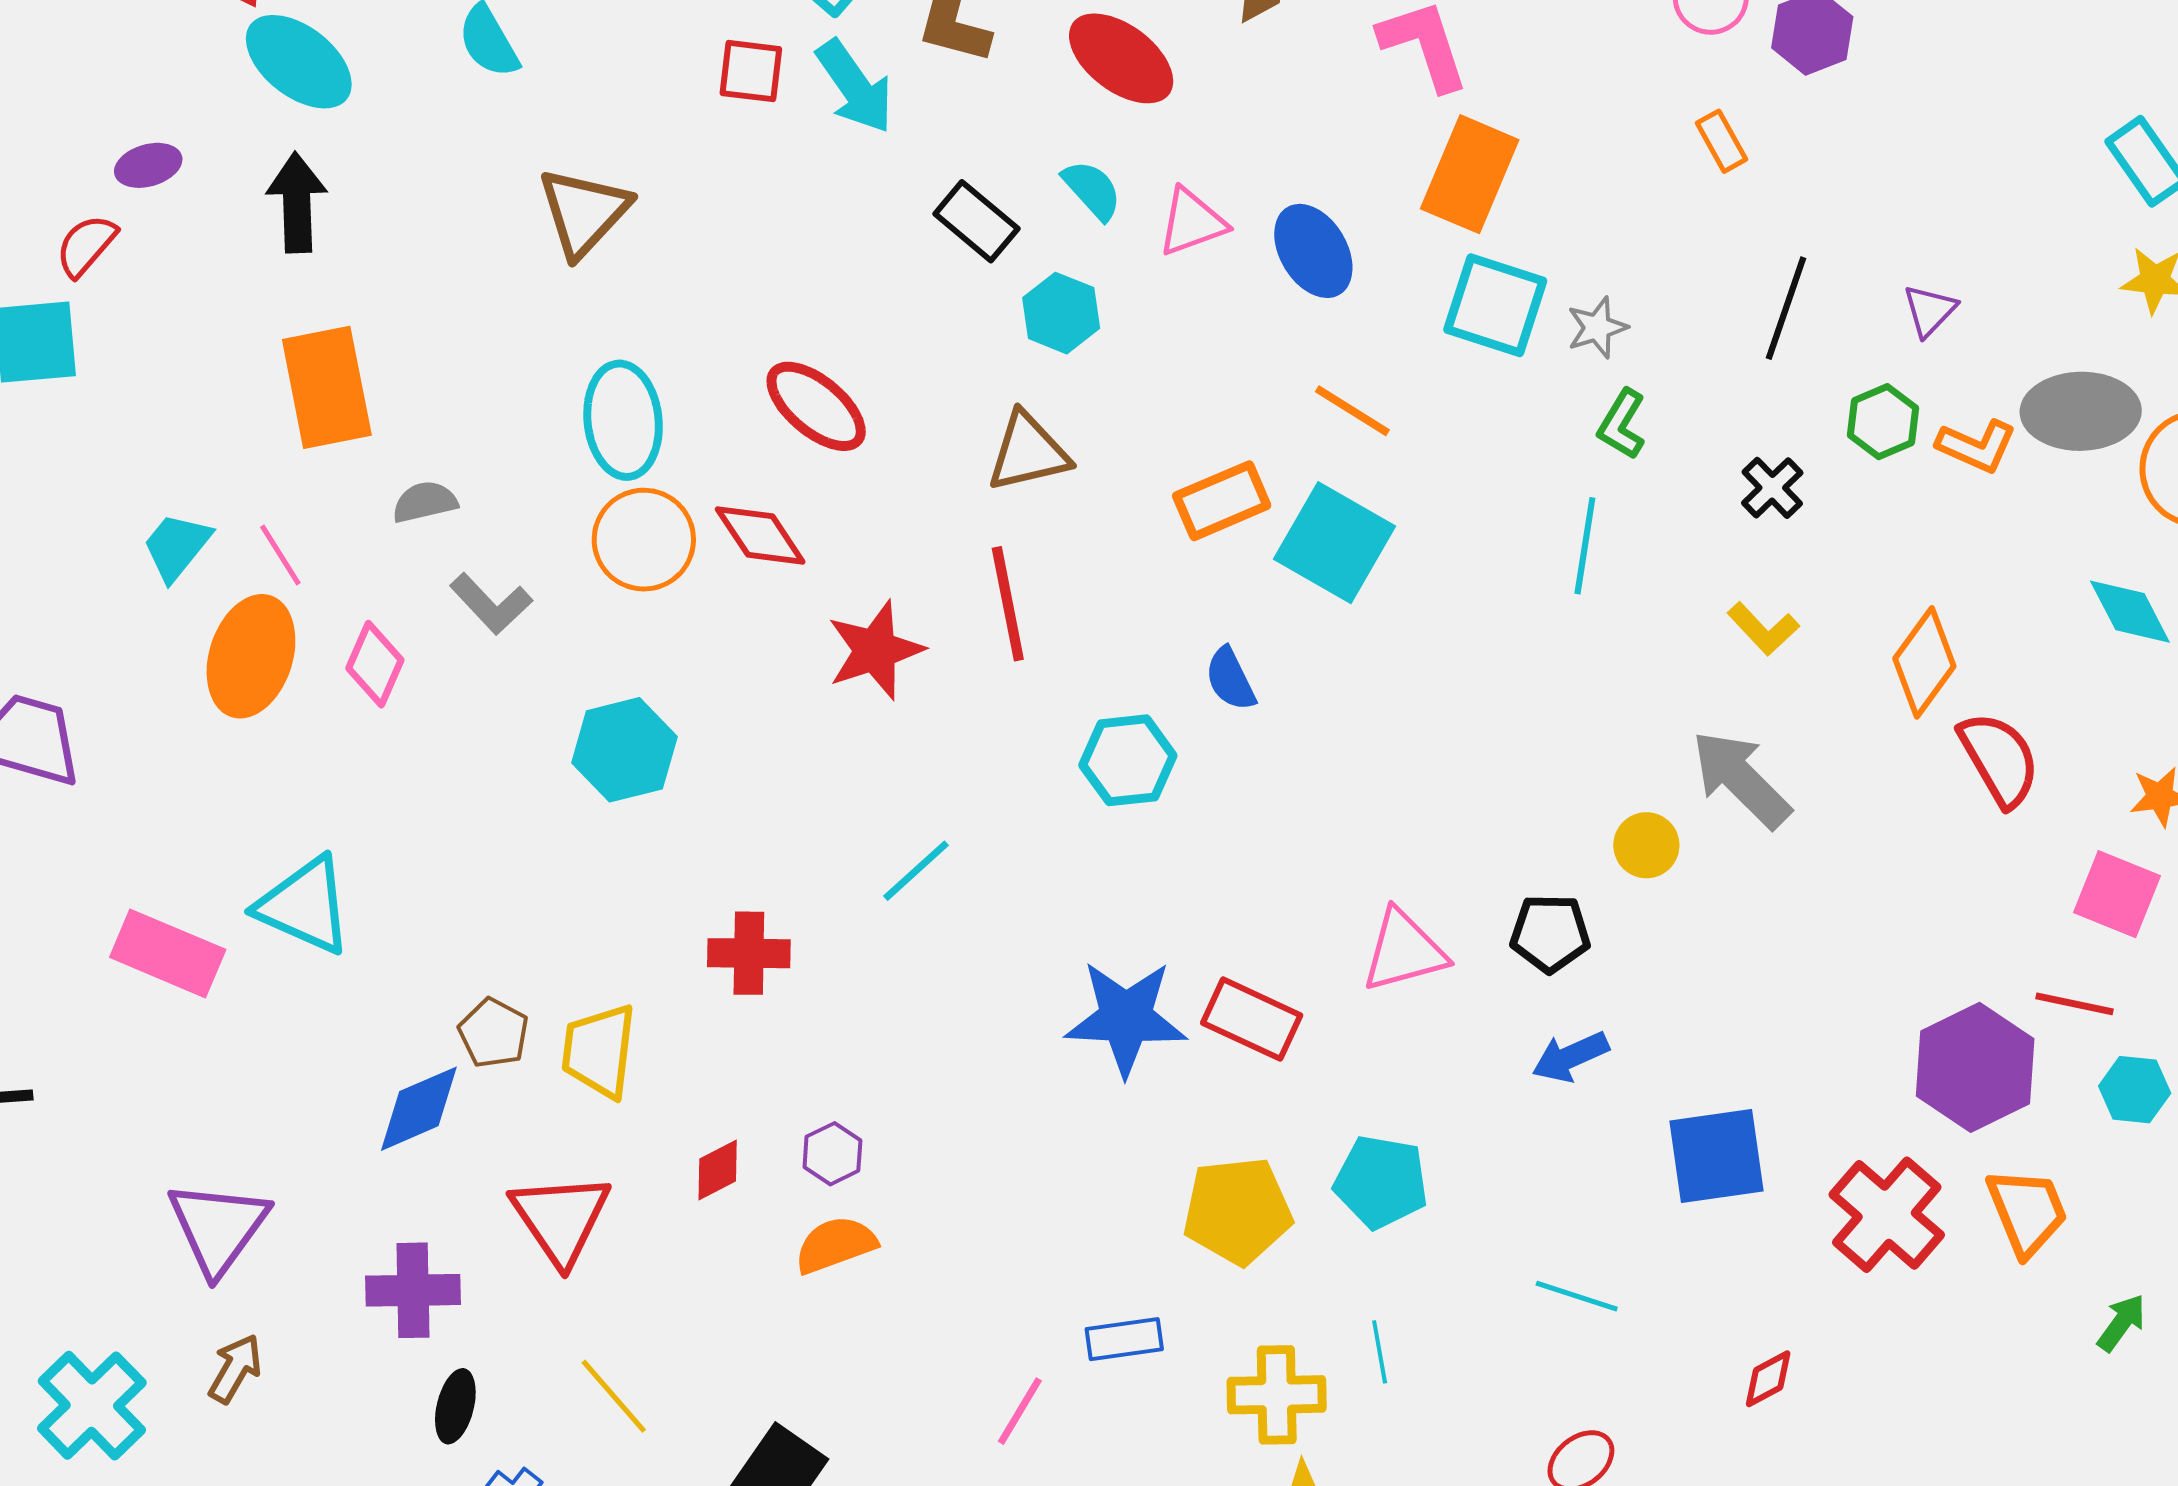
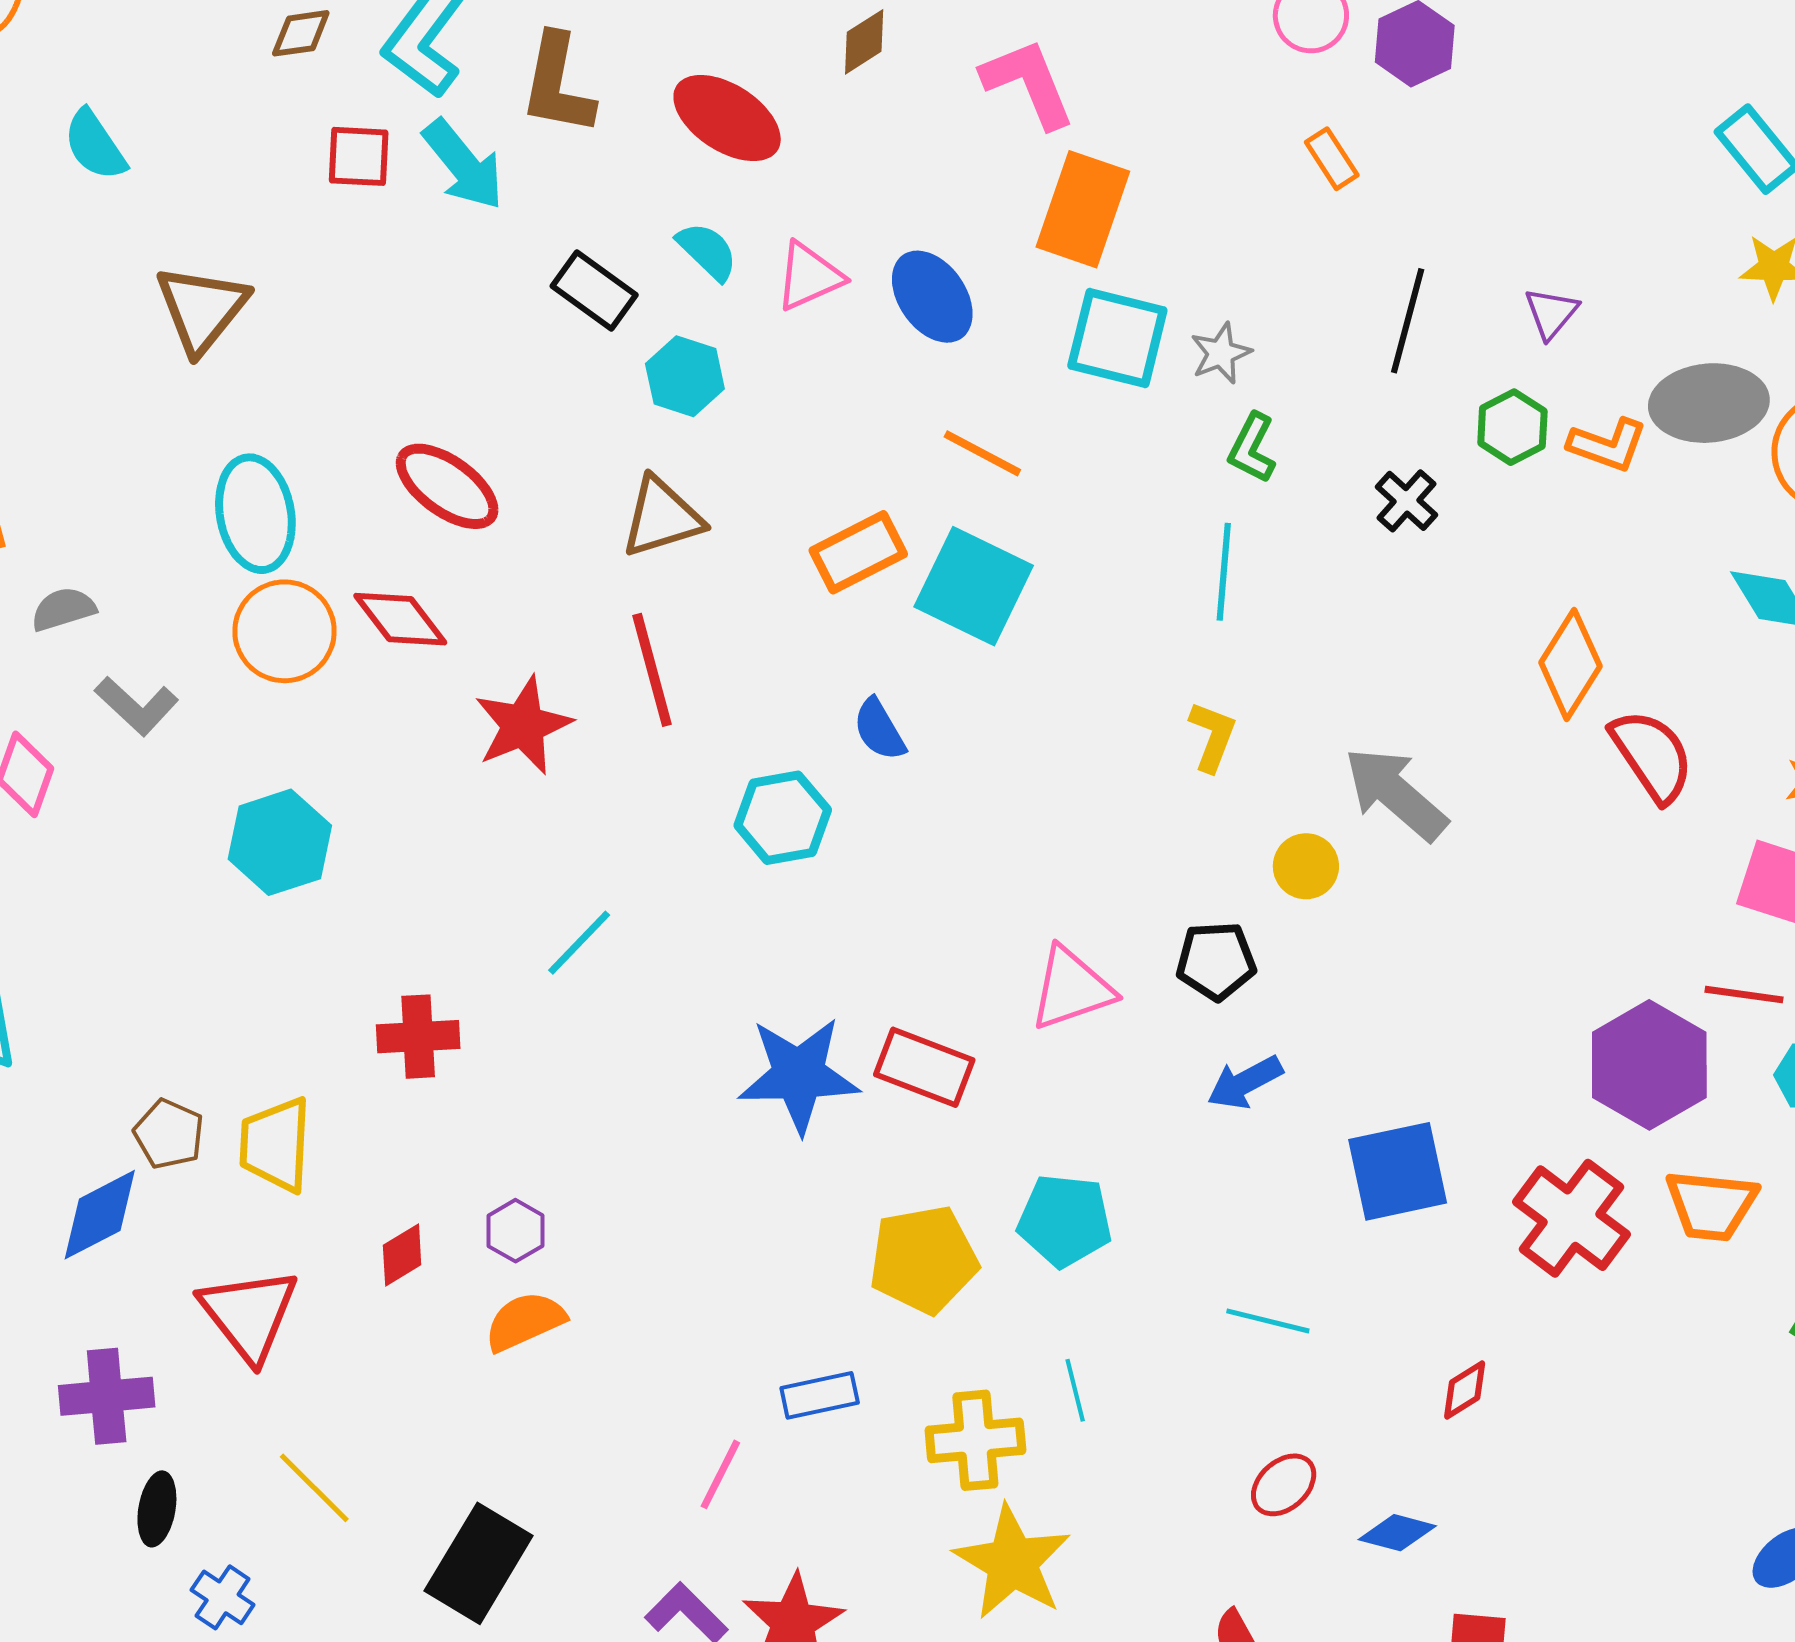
yellow L-shape: (1763, 629) -> (1212, 736), moved, turned -112
orange trapezoid: (2027, 1212) -> (1711, 1205), turned 122

